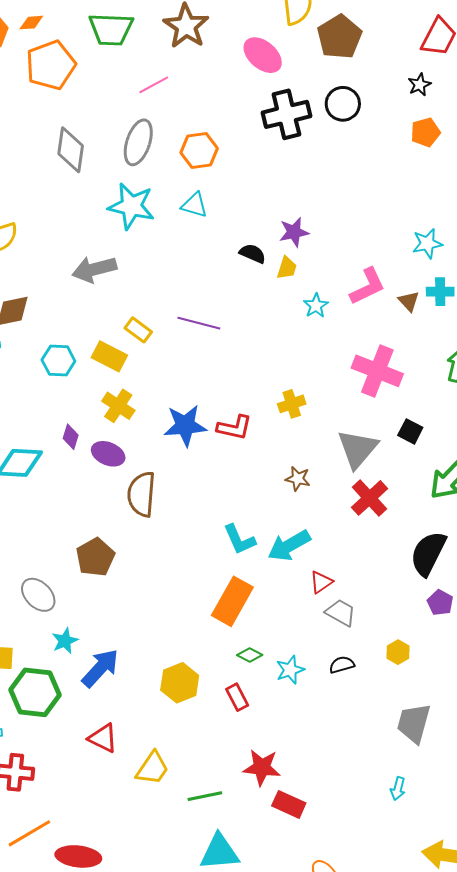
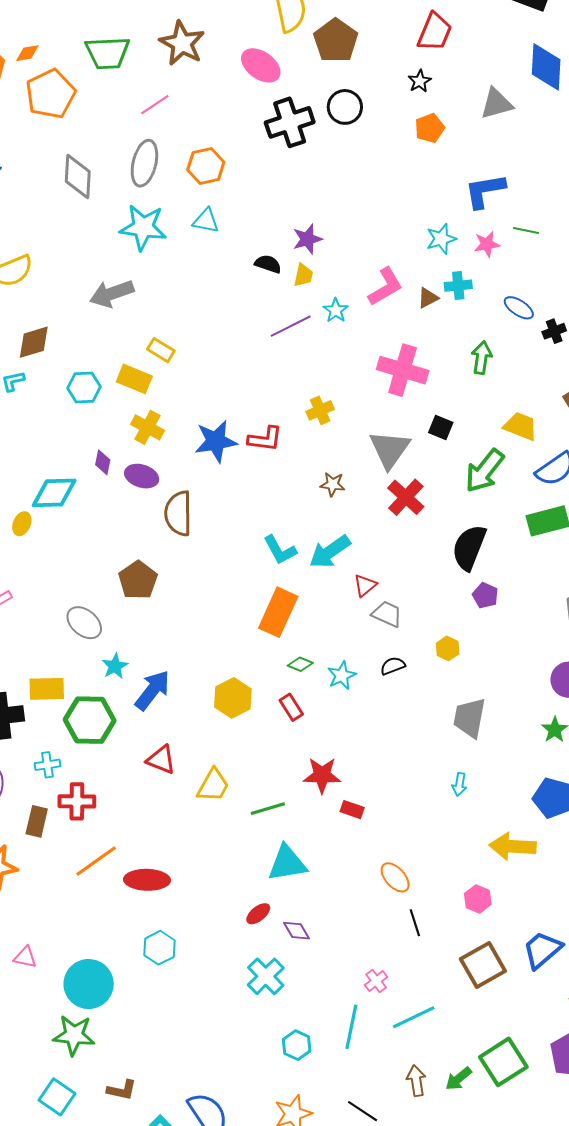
brown triangle: (409, 301) -> (428, 298), turned 50
purple line: (199, 323) -> (291, 326), moved, turned -36
red rectangle: (289, 804) -> (352, 810), size x0.7

